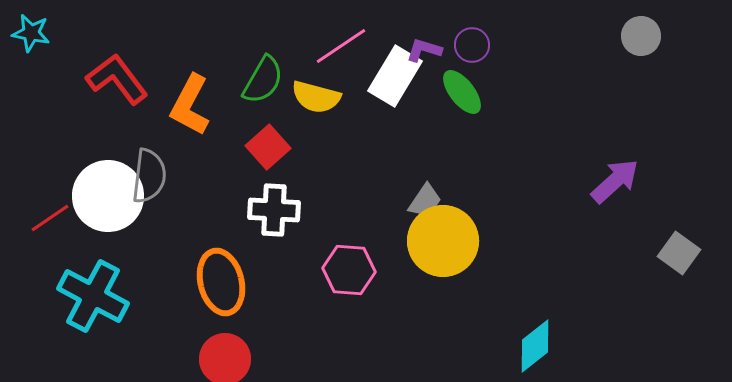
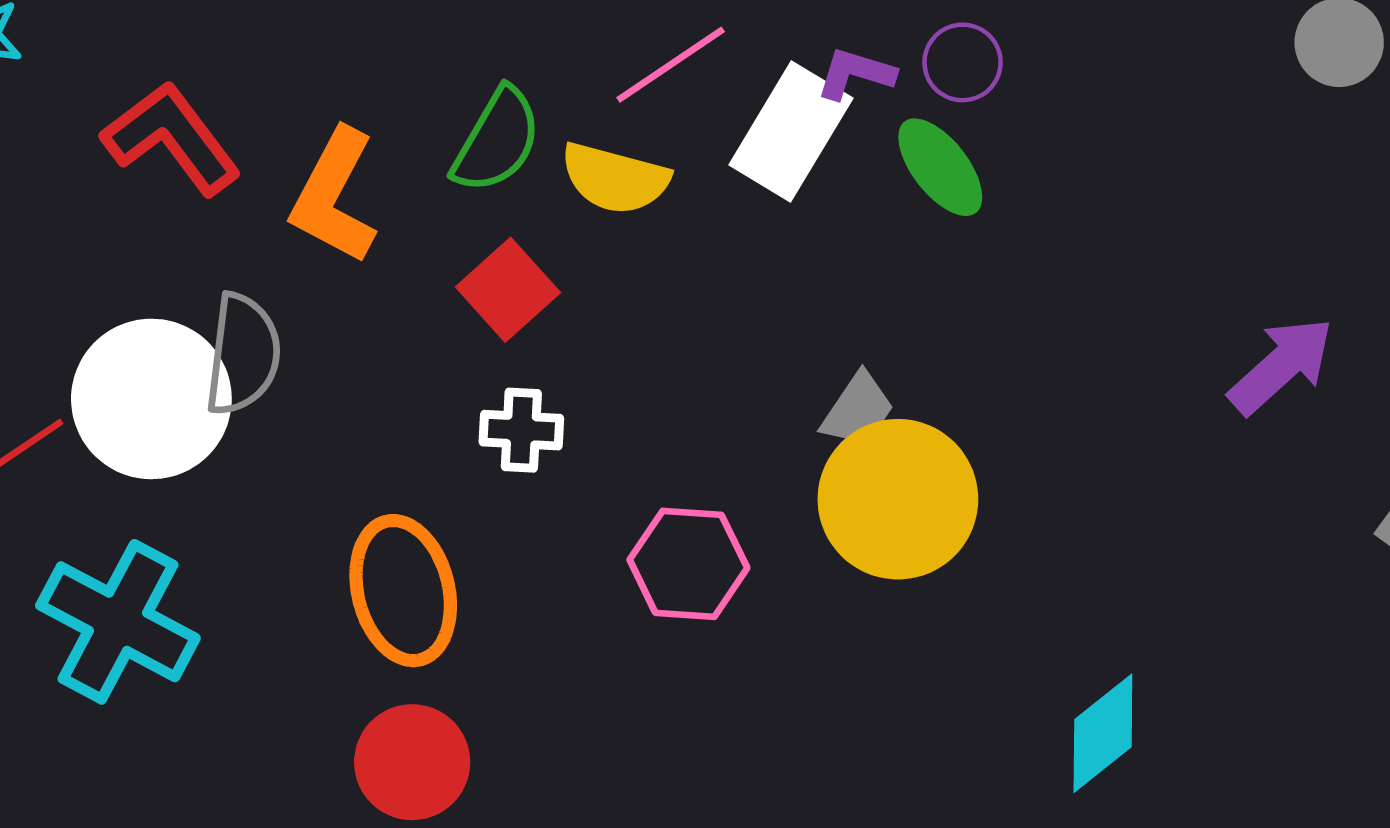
white cross: (274, 210) -> (521, 430), size x0.7

